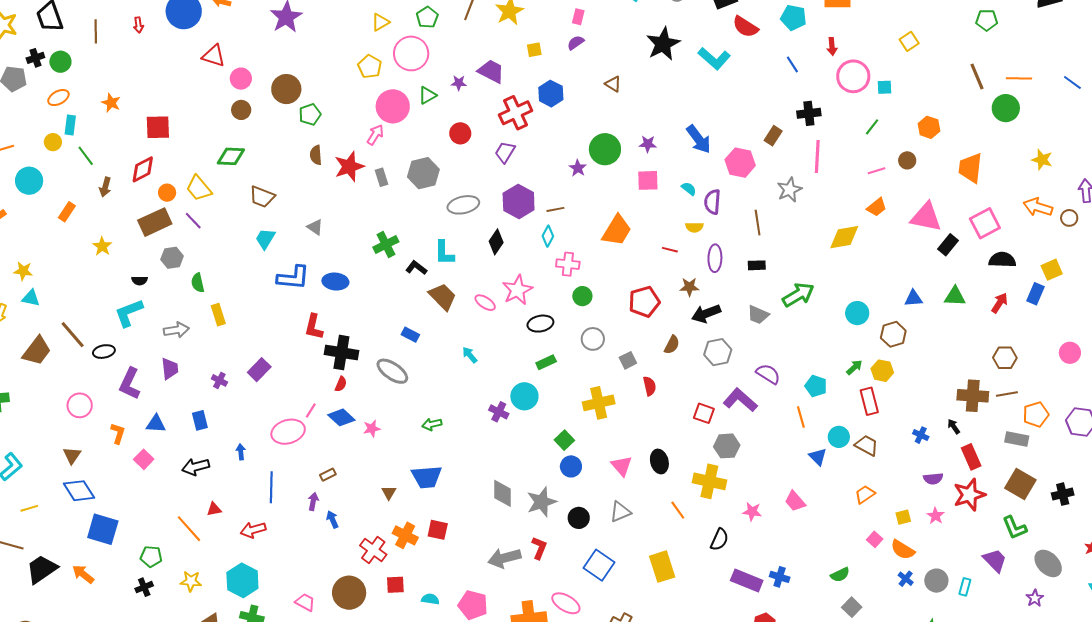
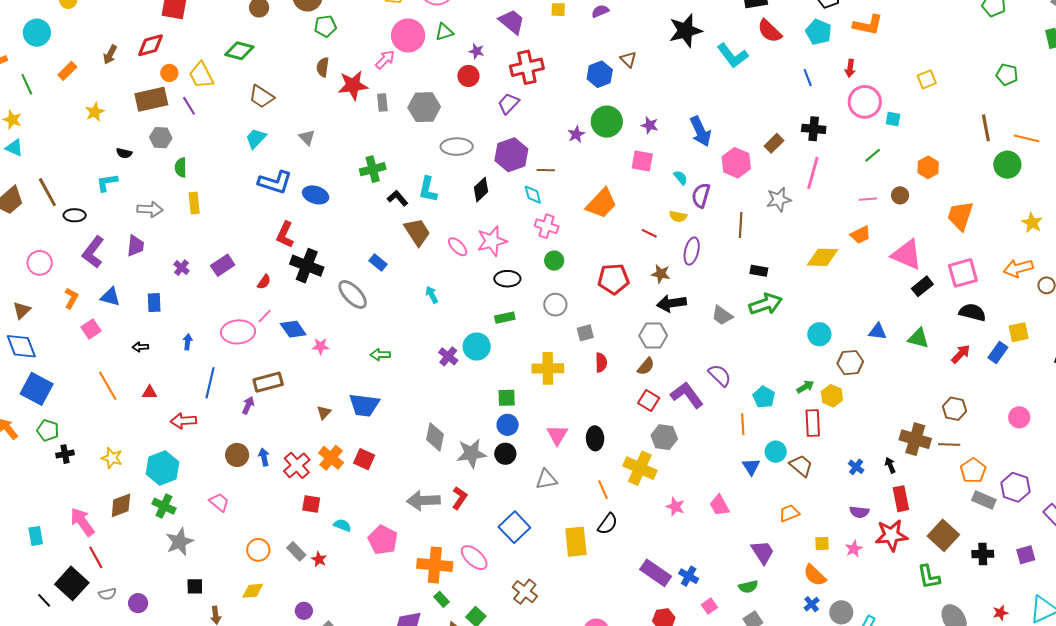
purple star: (459, 83) -> (476, 51), moved
blue hexagon: (551, 94) -> (600, 74), moved
green line: (86, 156) -> (27, 84), moved
orange arrow: (1038, 207) -> (1018, 268), turned -44
cyan diamond: (548, 236) -> (533, 195), turned -55
black rectangle: (757, 265) -> (759, 271), moved
cyan L-shape: (129, 313) -> (107, 183), size x0.7
brown semicircle: (672, 345) -> (646, 366), moved
gray hexagon: (718, 352) -> (653, 336), moved
red semicircle: (341, 384) -> (264, 282), moved
orange pentagon: (1036, 414) -> (973, 471), turned -30
gray rectangle: (1017, 439) -> (984, 500), moved
green square: (564, 440) -> (507, 398), turned 30
black arrow: (196, 467) -> (140, 347), size x0.6
brown rectangle: (328, 475) -> (268, 382), size x1.8
black circle: (579, 518) -> (505, 454), moved
blue arrow: (332, 519) -> (264, 457), moved
orange line: (189, 529) -> (108, 386), moved
pink square: (875, 539) -> (709, 606), moved
black semicircle: (719, 540) -> (608, 524), moved
green pentagon: (151, 556) -> (48, 430), moved
purple trapezoid: (995, 560) -> (763, 552), moved
brown circle: (349, 593) -> (237, 455), moved, size x0.7

